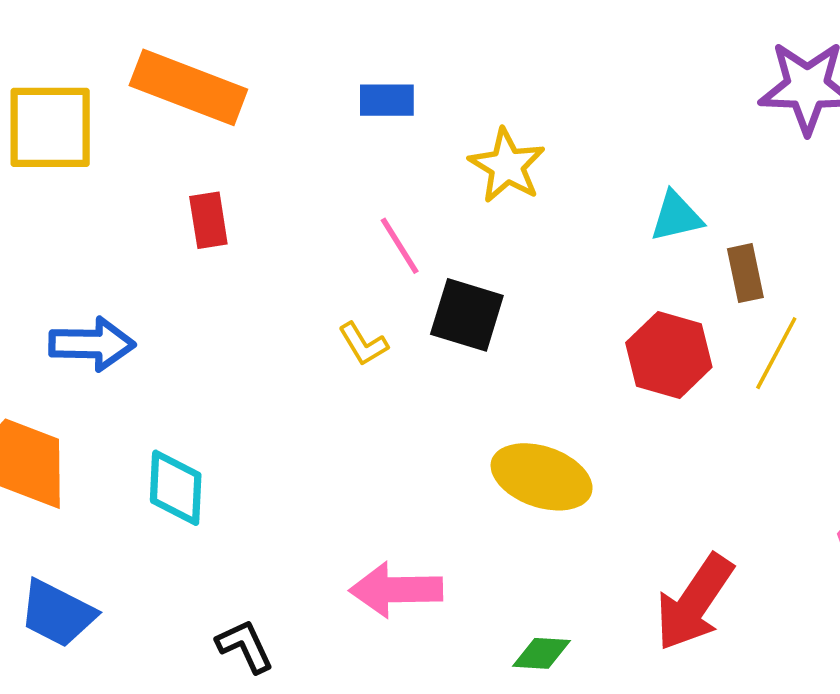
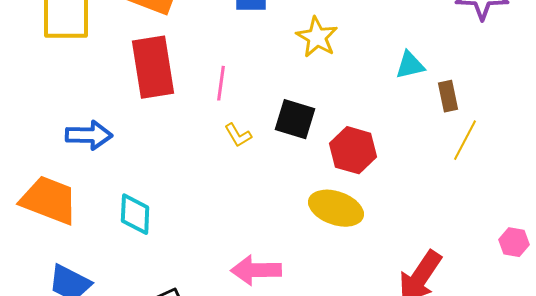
red rectangle: (208, 220) -> (153, 67), size x2.0
pink line: (400, 246) -> (221, 83), moved, turned 40
red hexagon: (669, 355) -> (353, 150), moved

